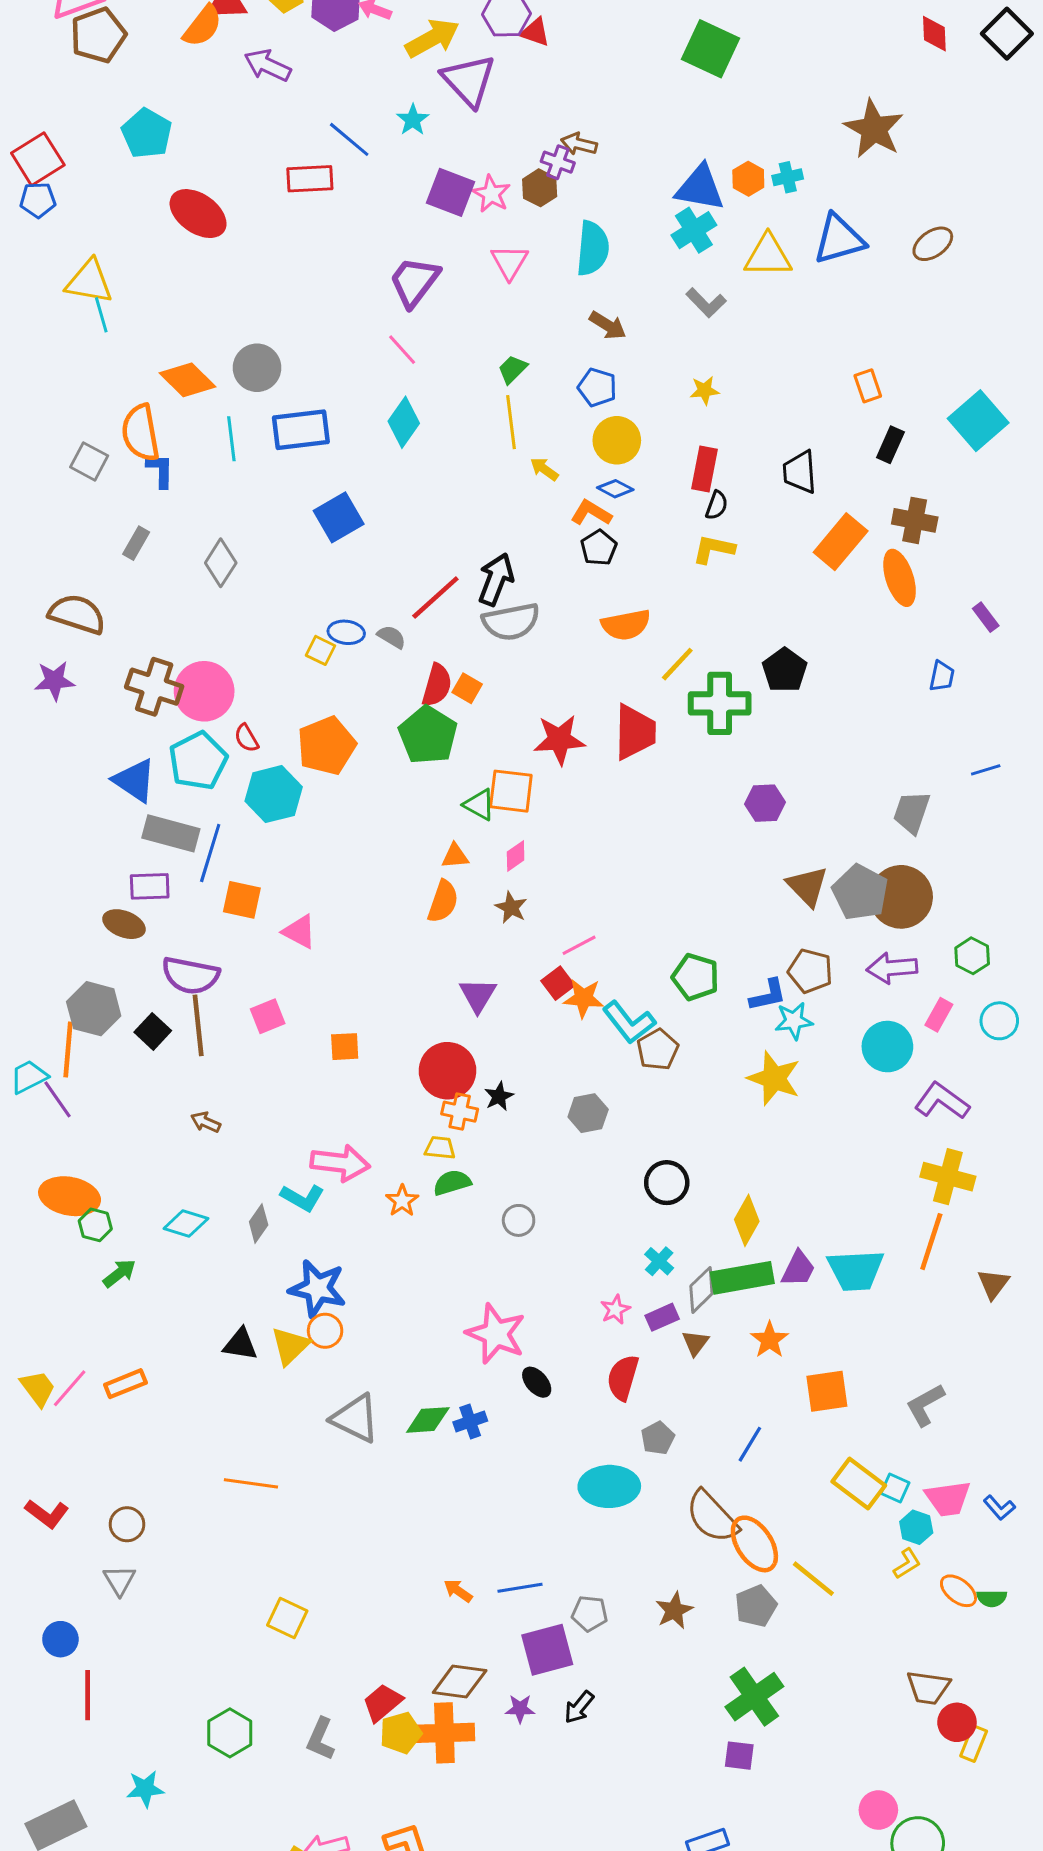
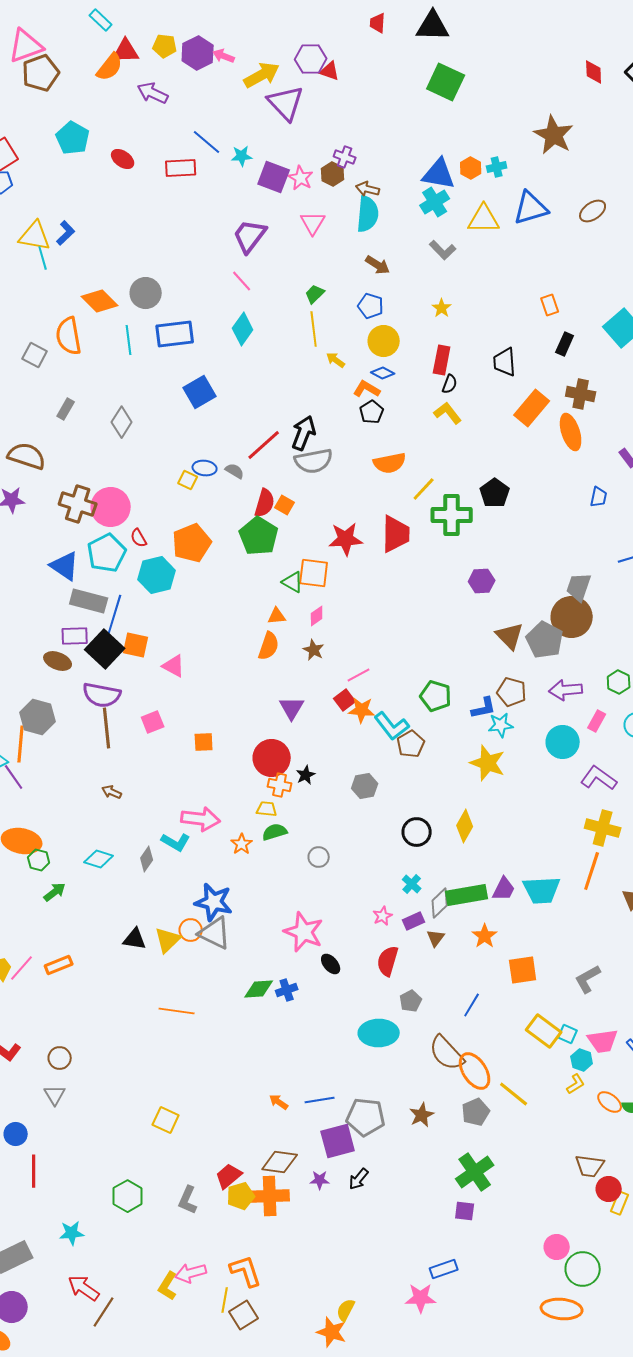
cyan star: (413, 120) -> (242, 156), moved, turned 30
brown arrow: (579, 144) -> (368, 189), moved
red ellipse: (198, 214) -> (123, 159), moved, size x0.6
yellow star: (705, 390) -> (442, 308), turned -30
blue L-shape: (160, 471) -> (66, 233), moved, turned 45
yellow L-shape: (714, 549) -> (448, 413), turned 40
brown circle: (901, 897) -> (572, 617), moved
black square: (153, 1031) -> (105, 649), moved, size x1.6
yellow diamond: (747, 1220) -> (465, 826), moved
blue star: (317, 1288) -> (214, 902), moved
gray triangle: (355, 1418) -> (215, 933), moved
orange line: (251, 1483) -> (177, 1011), moved
gray pentagon: (590, 1613) -> (366, 1117), size x1.6

